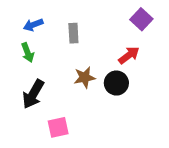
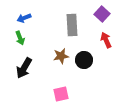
gray rectangle: (73, 33) -> (72, 25), moved, size x1.5
red arrow: (129, 55) -> (106, 40), moved, turned -77
pink square: (58, 127) -> (61, 94), moved

